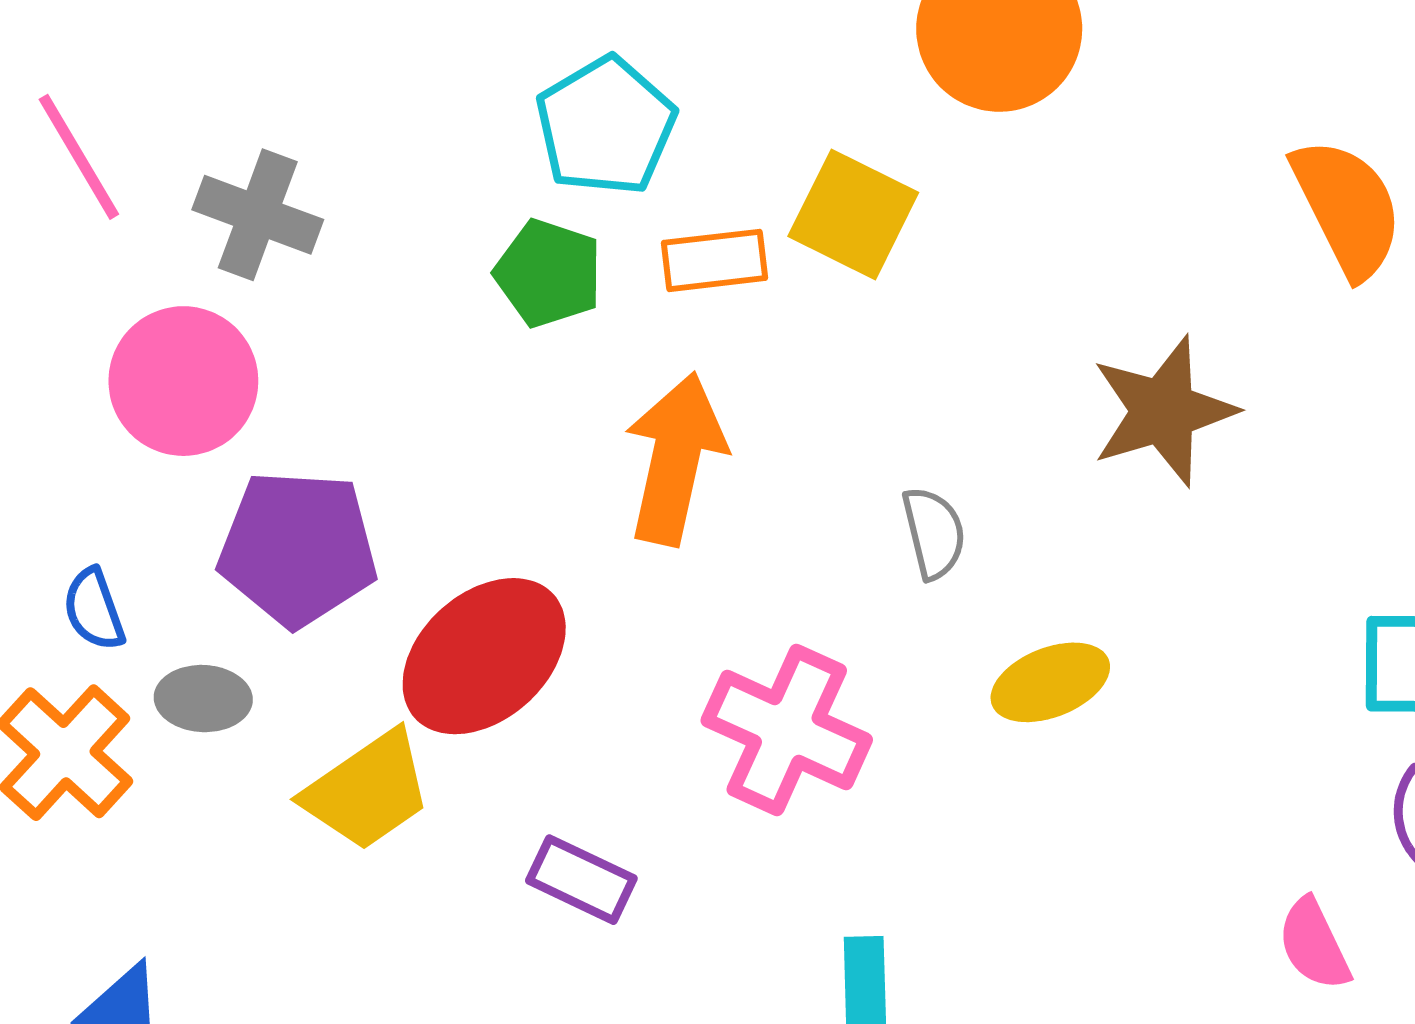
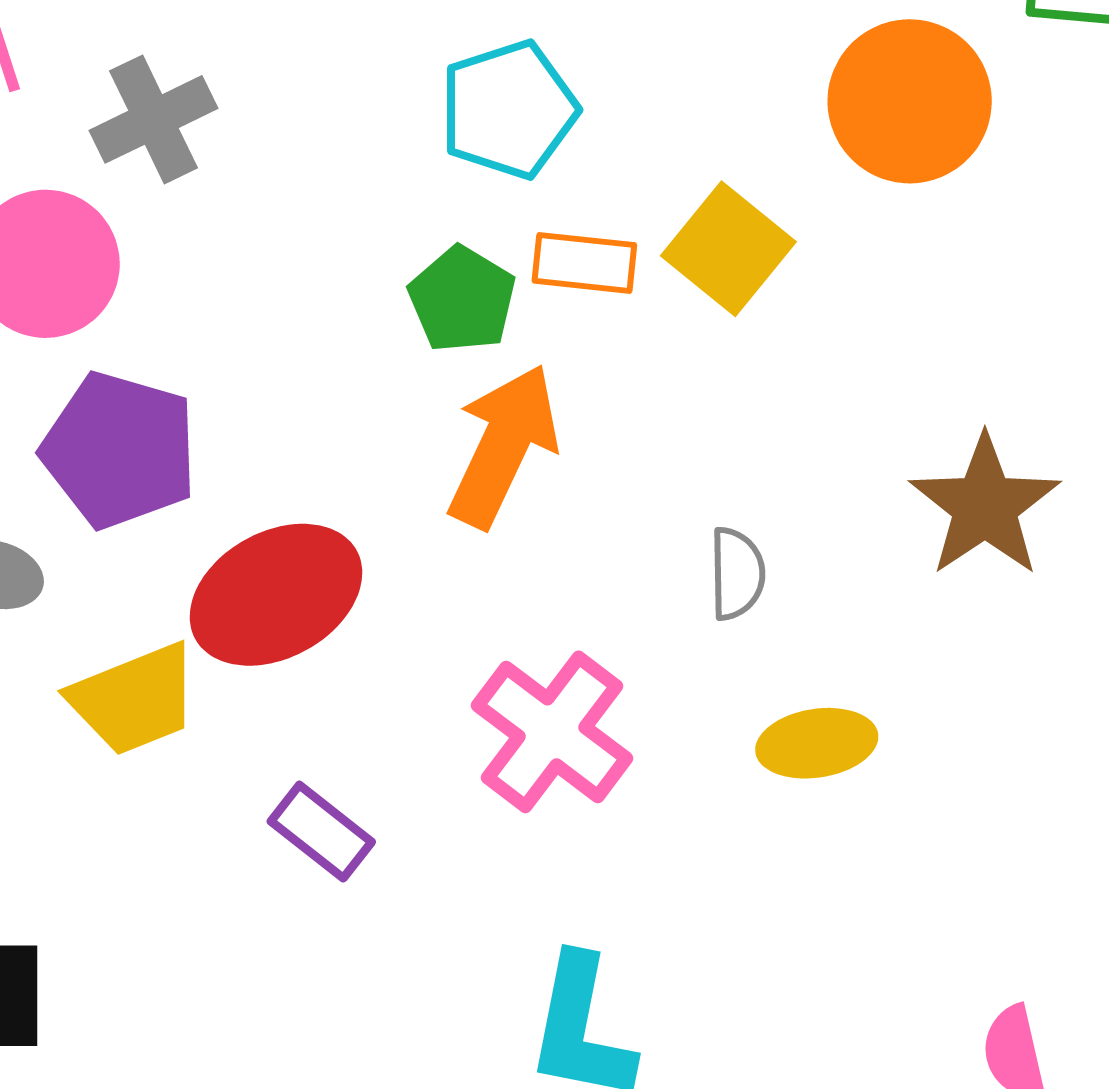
gray cross: (258, 215) -> (154, 119), turned 31
green pentagon: (549, 273) -> (462, 299), moved
brown star: (1163, 411) -> (985, 506), turned -30

